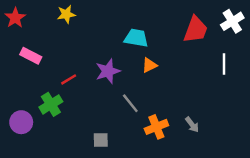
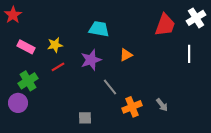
yellow star: (66, 14) -> (55, 45), moved
cyan trapezoid: (136, 38) -> (99, 29), moved
green cross: (51, 104) -> (28, 81), moved

